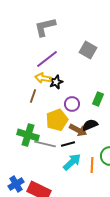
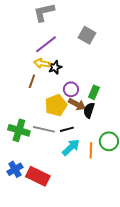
green rectangle: (98, 99) -> (94, 92), moved
black semicircle: (90, 125) -> (89, 110), turned -49
brown arrow: (78, 130) -> (77, 104), moved
green cross: (28, 135) -> (19, 130), moved

